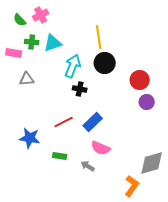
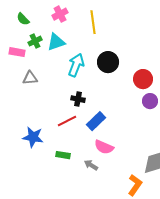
pink cross: (41, 15) -> (60, 14), moved
yellow line: (99, 37) -> (93, 22), moved
green cross: (32, 42) -> (35, 41), turned -32
black cross: (80, 89) -> (78, 99), moved

